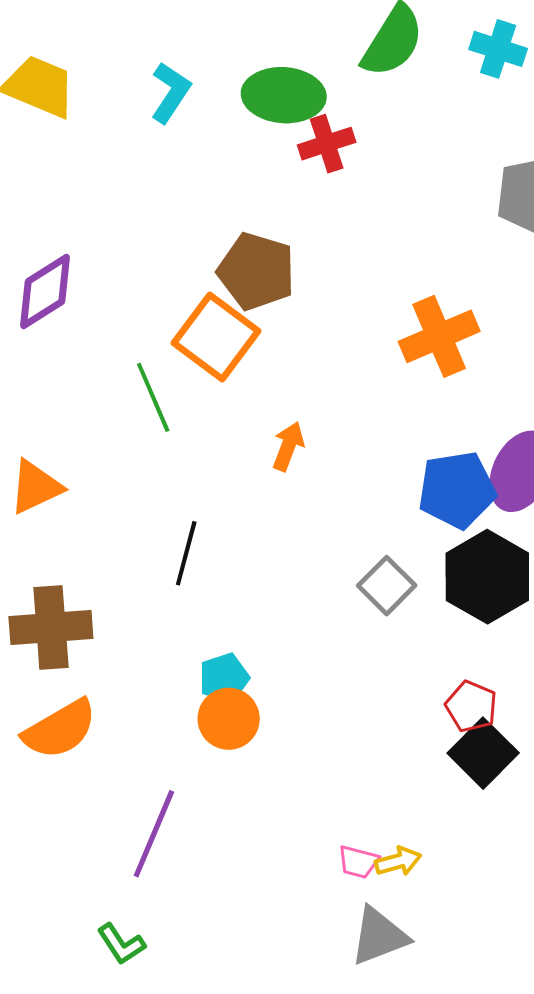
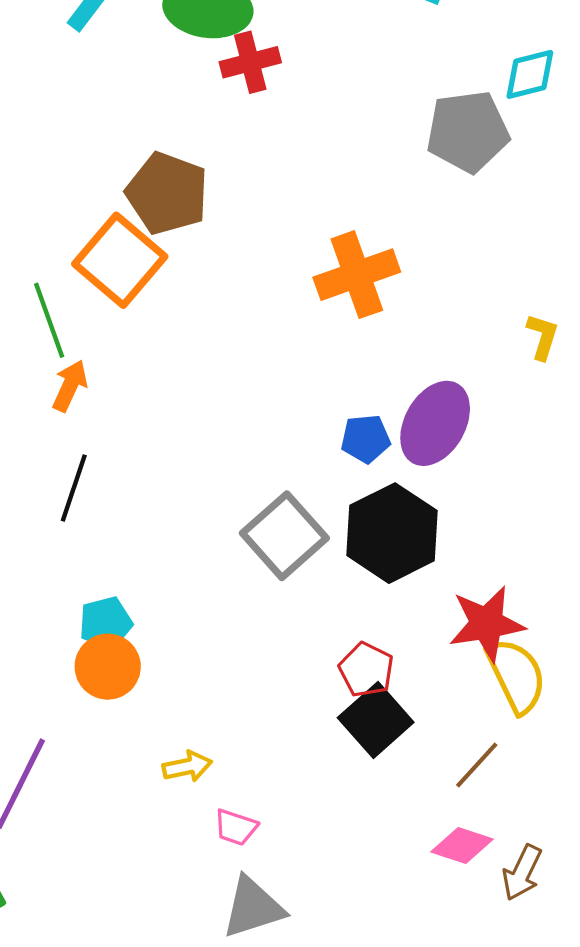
orange arrow: (288, 446) -> (70, 386), moved
blue pentagon: (457, 490) -> (366, 439), size x0.6
gray square: (387, 586) -> (284, 536), size x1.4
yellow arrow: (398, 861) -> (187, 766), moved

